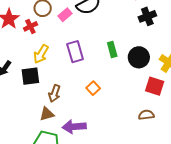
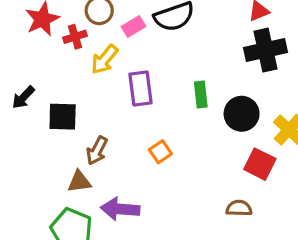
black cross: (147, 16) -> (266, 50), size x1.4
yellow arrow: (41, 54) -> (104, 59), moved

